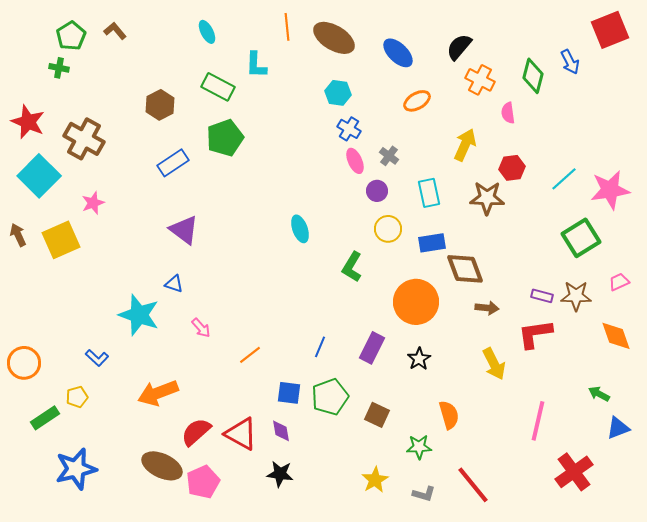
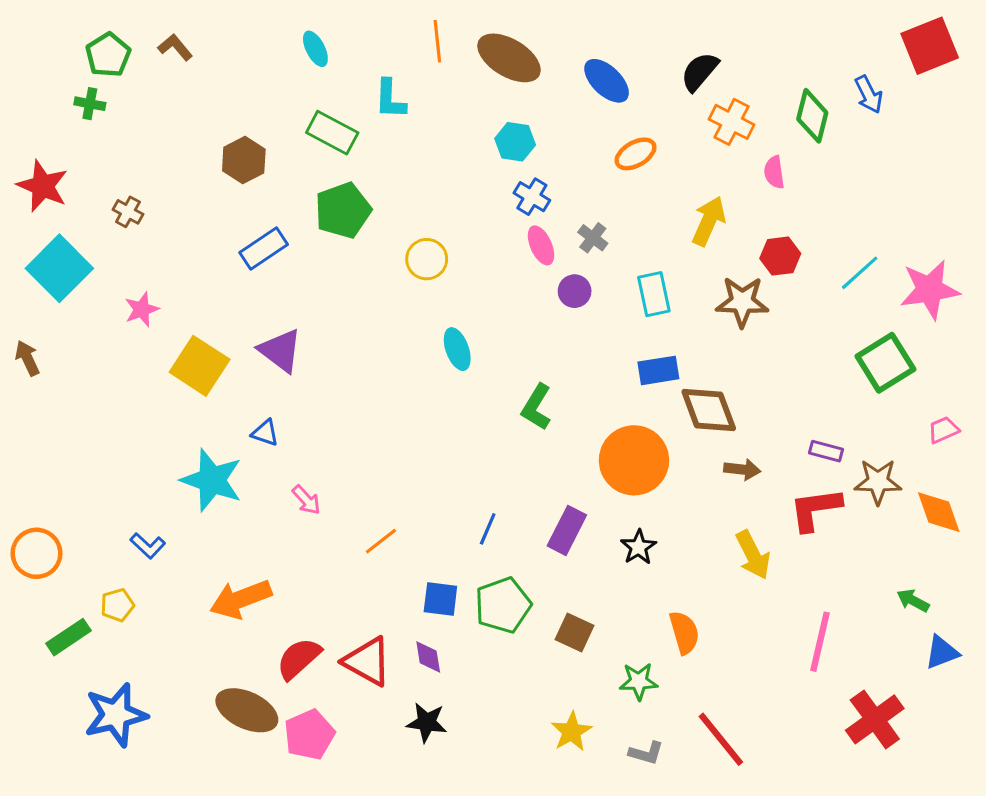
brown cross: (84, 139) -> (128, 212), size x0.5
yellow circle: (388, 229) -> (427, 259), moved
yellow square: (61, 240) -> (200, 366), moved, turned -33
brown star: (576, 296) -> (878, 482), moved

